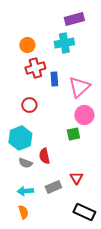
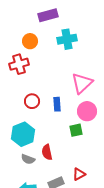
purple rectangle: (74, 19) -> (48, 15), moved
red cross: (35, 68) -> (19, 64), moved
blue rectangle: (54, 79) -> (57, 104), moved
red triangle: (76, 178) -> (79, 174), turned 32

